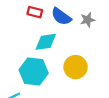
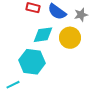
yellow circle: (76, 67) -> (70, 38), moved

